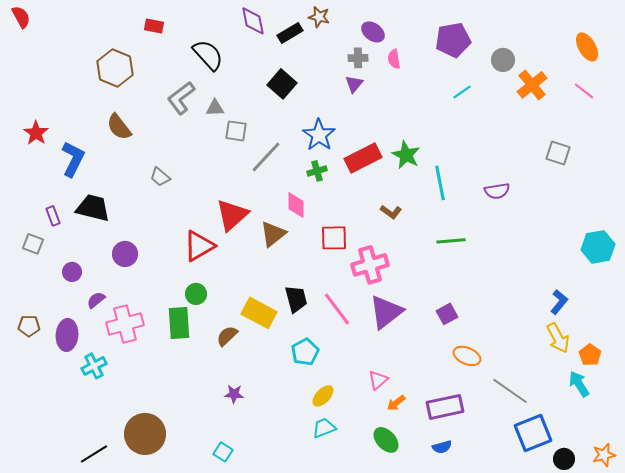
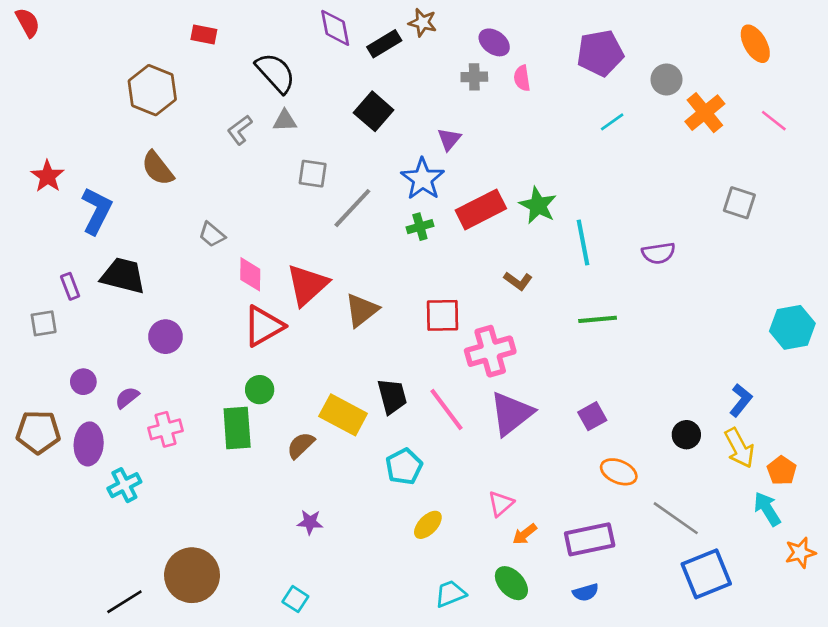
orange ellipse: (587, 47) -> (755, 44), moved
purple triangle: (354, 84) -> (449, 139), moved
gray L-shape: (181, 98) -> (240, 130), size x0.7
gray triangle: (215, 108) -> (285, 121), moved
pink diamond: (296, 205) -> (250, 274), moved
gray square: (33, 244) -> (44, 323), turned -30
purple circle: (72, 272) -> (83, 382), moved
pink cross: (125, 324) -> (166, 429), size x0.7
brown pentagon: (29, 326) -> (38, 432), size x1.5
cyan trapezoid: (324, 428) -> (450, 594), moved
orange star: (604, 455) -> (800, 553), moved
black circle: (564, 459) -> (686, 435), moved

